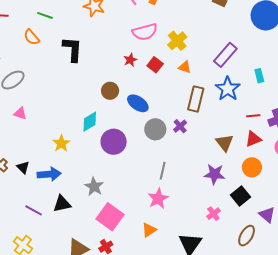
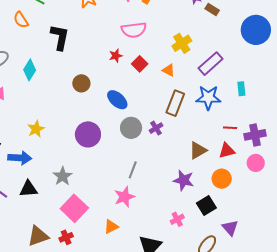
yellow cross: (177, 41) -> (182, 43), moved
blue star: (228, 89) -> (208, 98), turned 30
brown circle: (110, 91) -> (81, 83), moved
cyan diamond: (90, 122) -> (30, 70), moved, turned -35
brown triangle: (225, 143) -> (198, 150), turned 30

